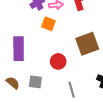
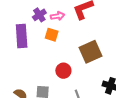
purple rectangle: (19, 49) -> (22, 36), moved

